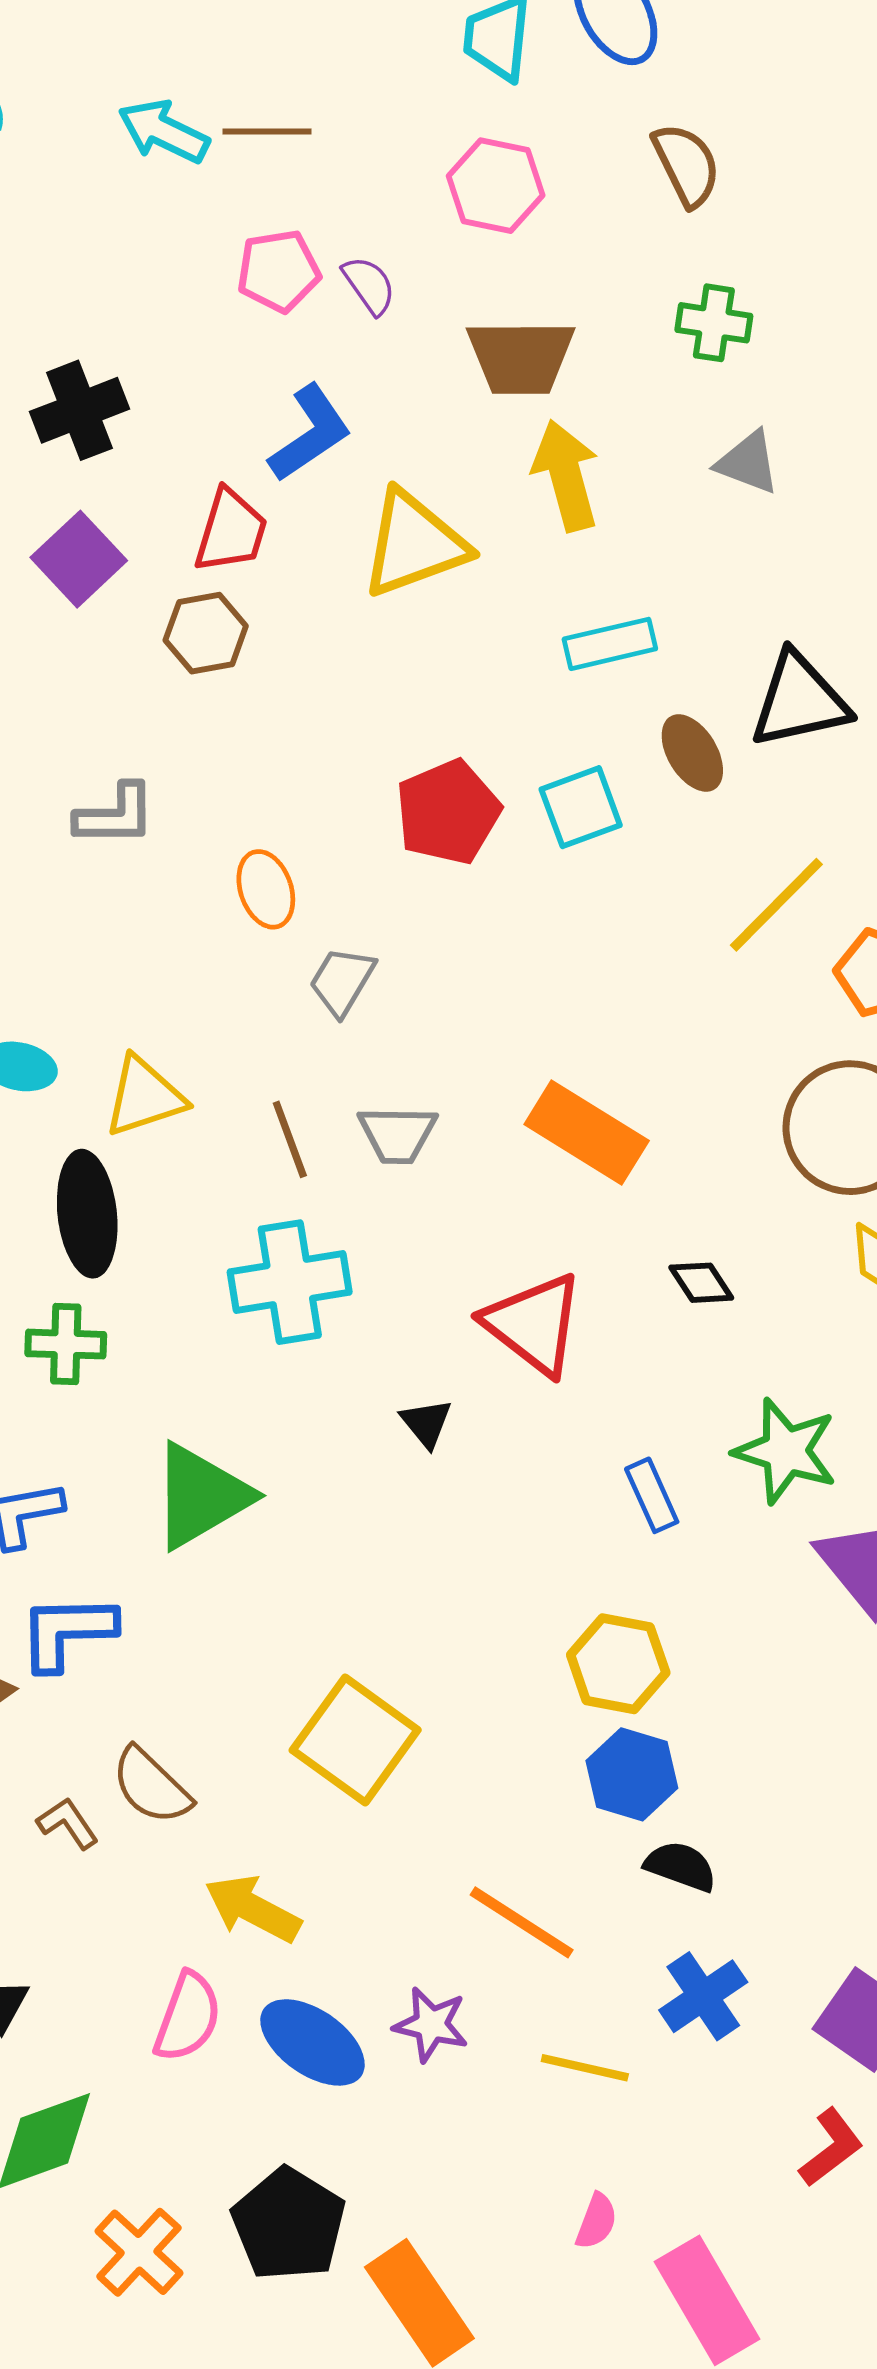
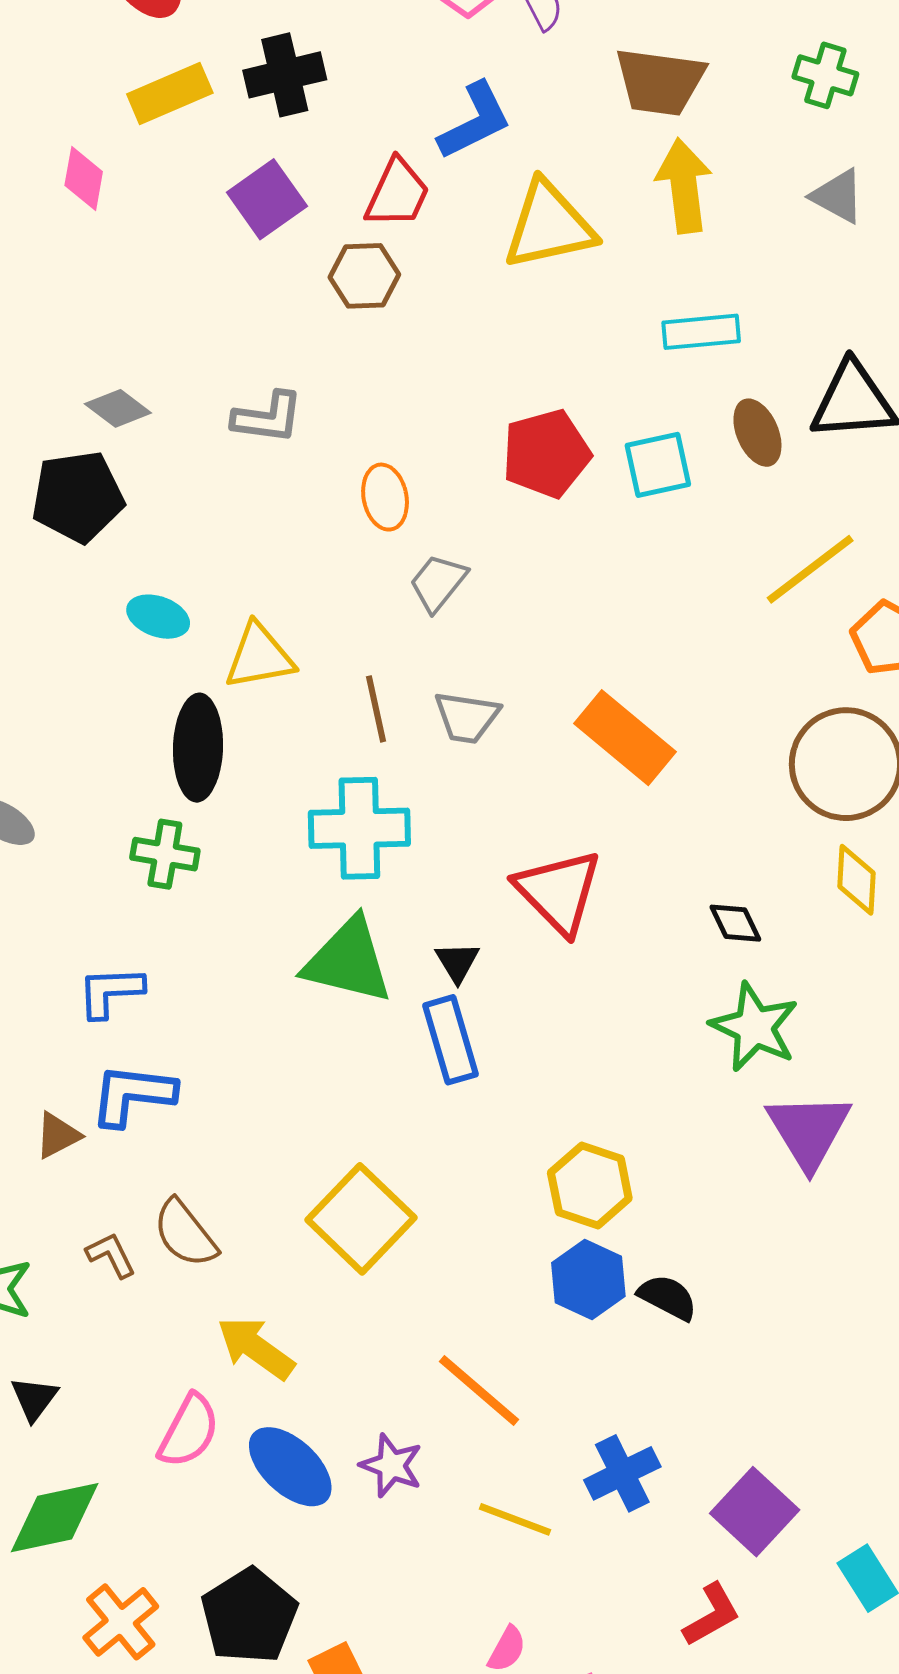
black diamond: (701, 1283) -> (735, 923), moved
blue rectangle: (652, 1495) -> (451, 1040), moved, size x1.4
green triangle: (201, 1496) -> (348, 961), moved, turned 36
black semicircle: (681, 1866) -> (668, 1297), moved

